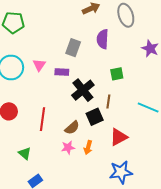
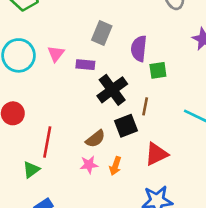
purple semicircle: (103, 39) -> (139, 49), moved
red line: (42, 119) -> (47, 142), moved
green triangle: (25, 153) -> (31, 170), turned 40

